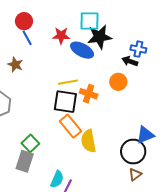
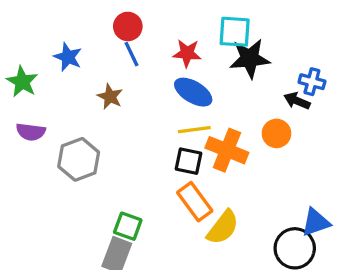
blue ellipse: (82, 50) -> (193, 92), moved
orange cross: (89, 94) -> (227, 150), size x1.4
black square: (65, 102) -> (188, 161), size x0.7
yellow semicircle: (89, 141) -> (223, 227), turned -135
green square: (30, 143) -> (128, 226), turned -30

